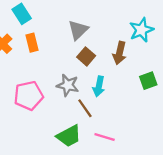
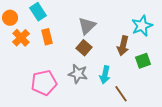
brown square: (86, 56) -> (84, 48), moved
green square: (148, 81) -> (143, 61), moved
brown line: (85, 108) -> (121, 94), moved

